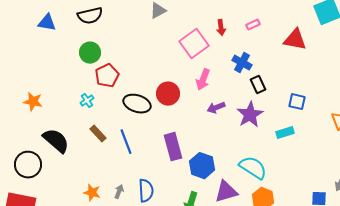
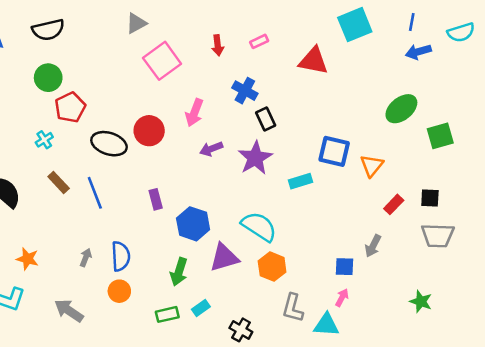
pink square: (194, 44) -> (162, 61), moved
blue square: (297, 102) -> (334, 151), moved, size x1.4
purple rectangle: (173, 147) -> (156, 199), size x0.6
orange star: (92, 193) -> (27, 259), moved

